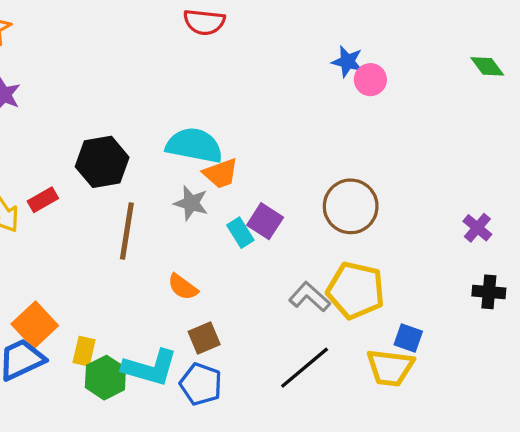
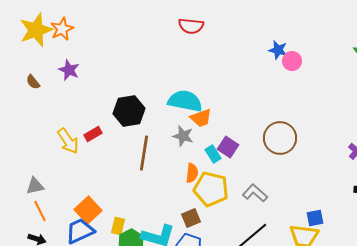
orange semicircle: (183, 287) -> (192, 173), moved, turned -120
yellow pentagon: (356, 290) -> (211, 189), moved
blue square: (408, 338) -> (315, 218), turned -30

